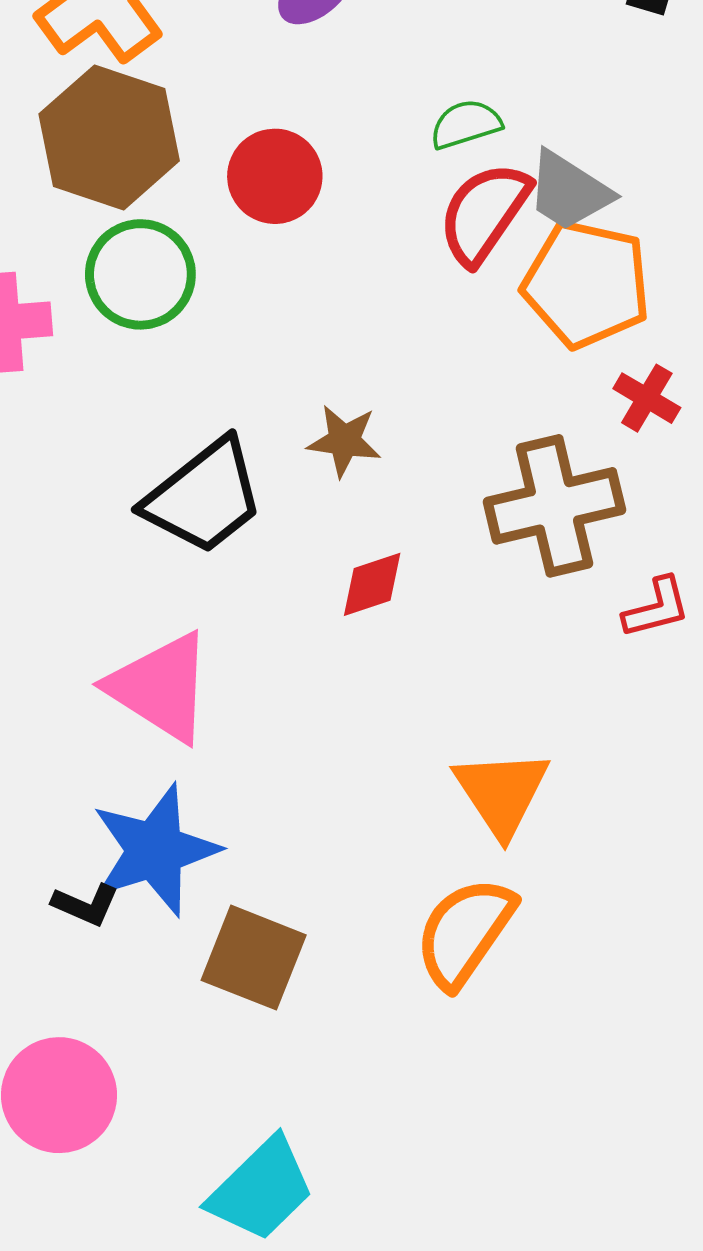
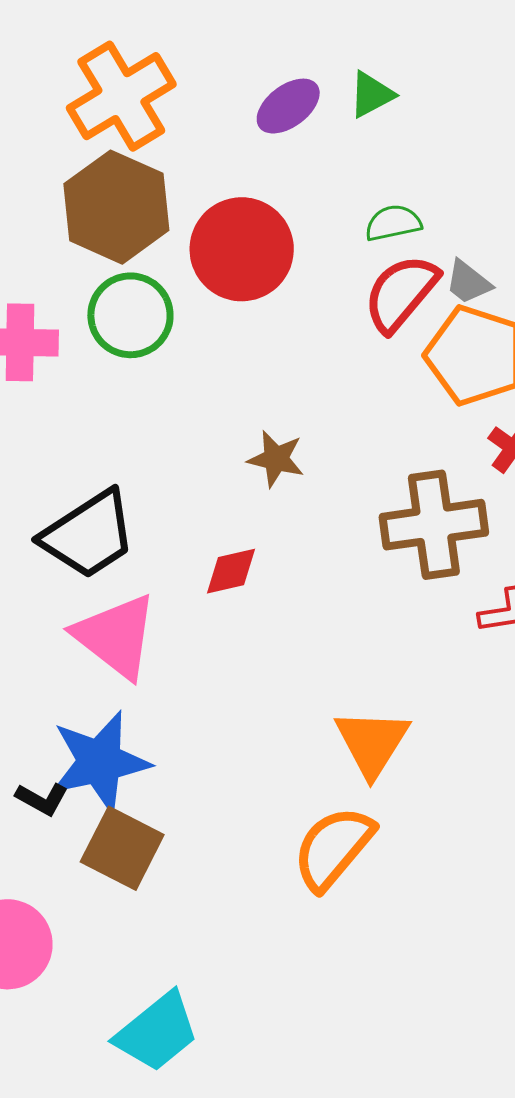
red circle: (275, 176) -> (242, 249), size x1.4
gray trapezoid: (569, 191) -> (468, 282), size x0.7
black trapezoid: (204, 497) -> (89, 535), moved
red diamond: (372, 584) -> (231, 571), moved
brown square: (254, 958) -> (122, 848), moved

